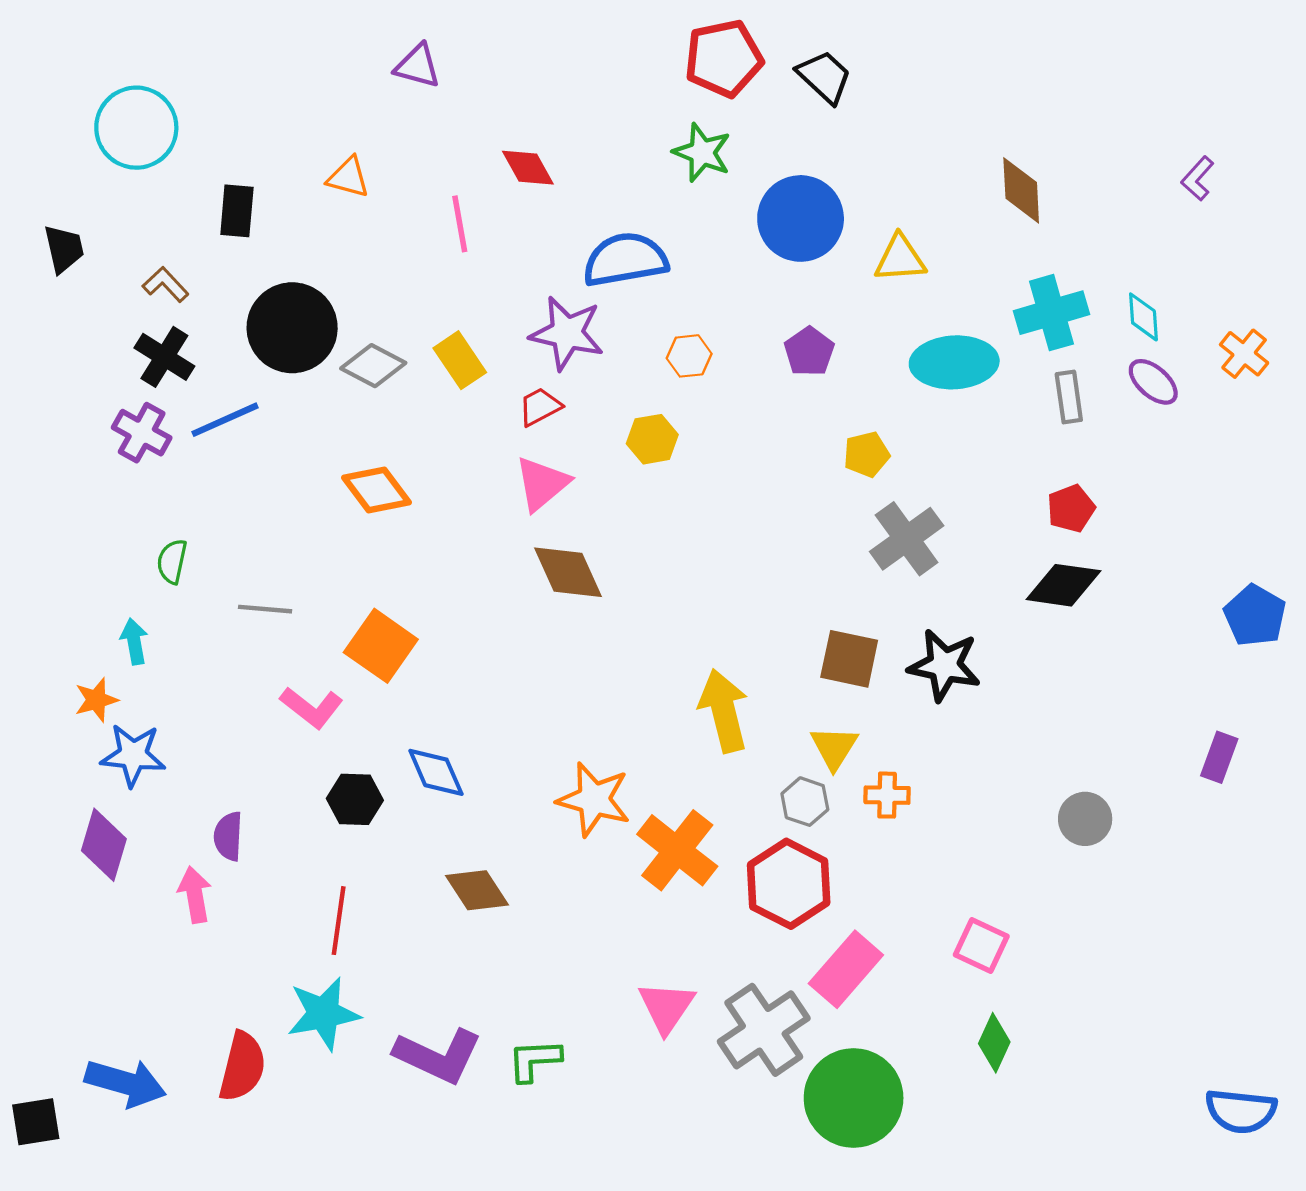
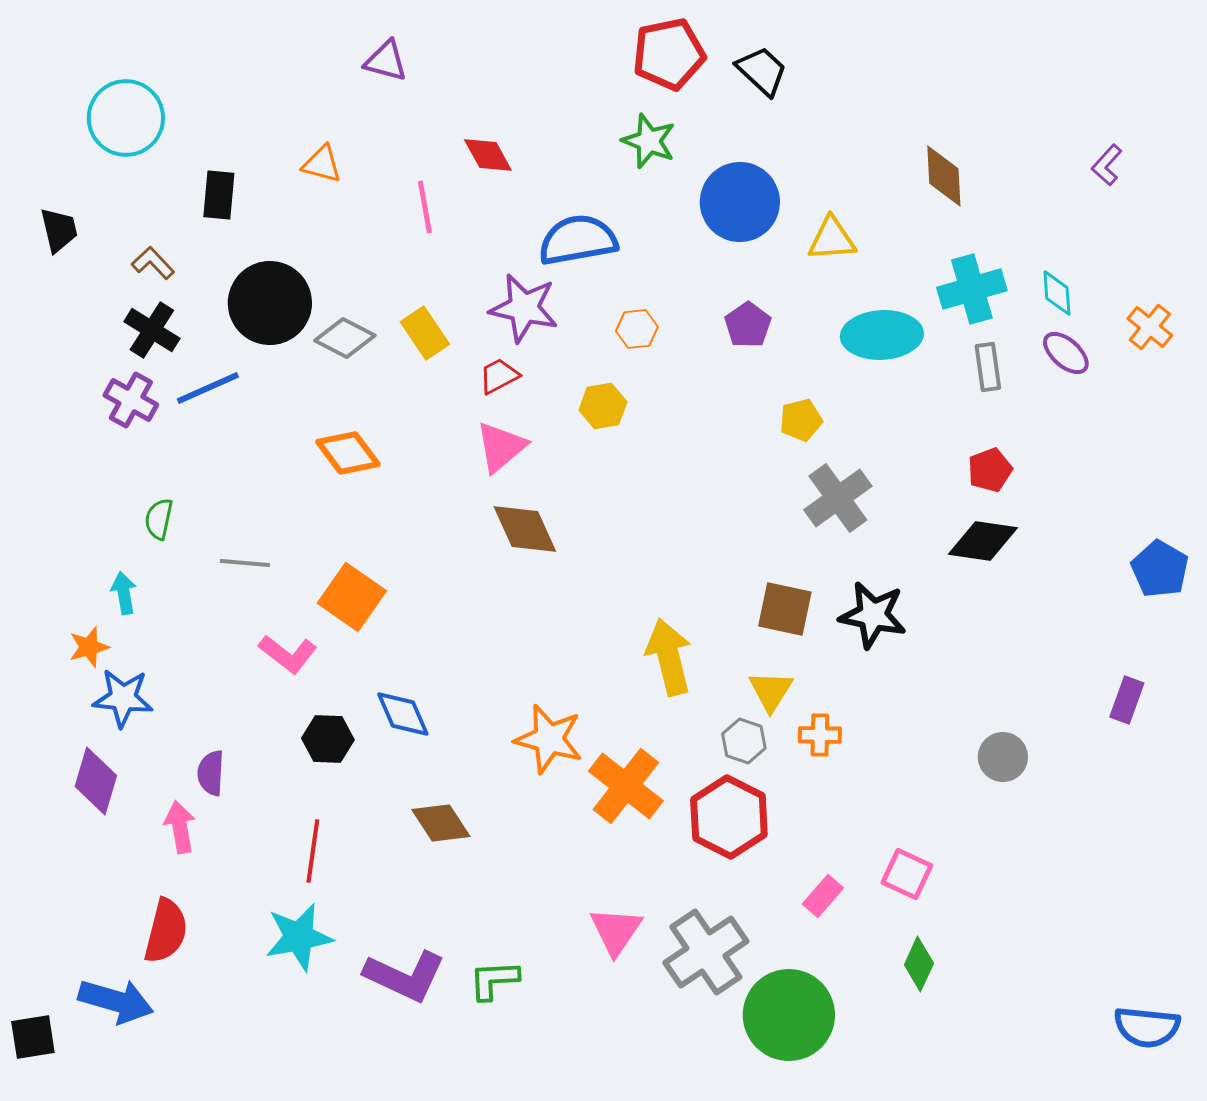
pink rectangle: (846, 969) -> (823, 896), moved, size x0.6
red semicircle: (242, 1067) -> (166, 931), moved

